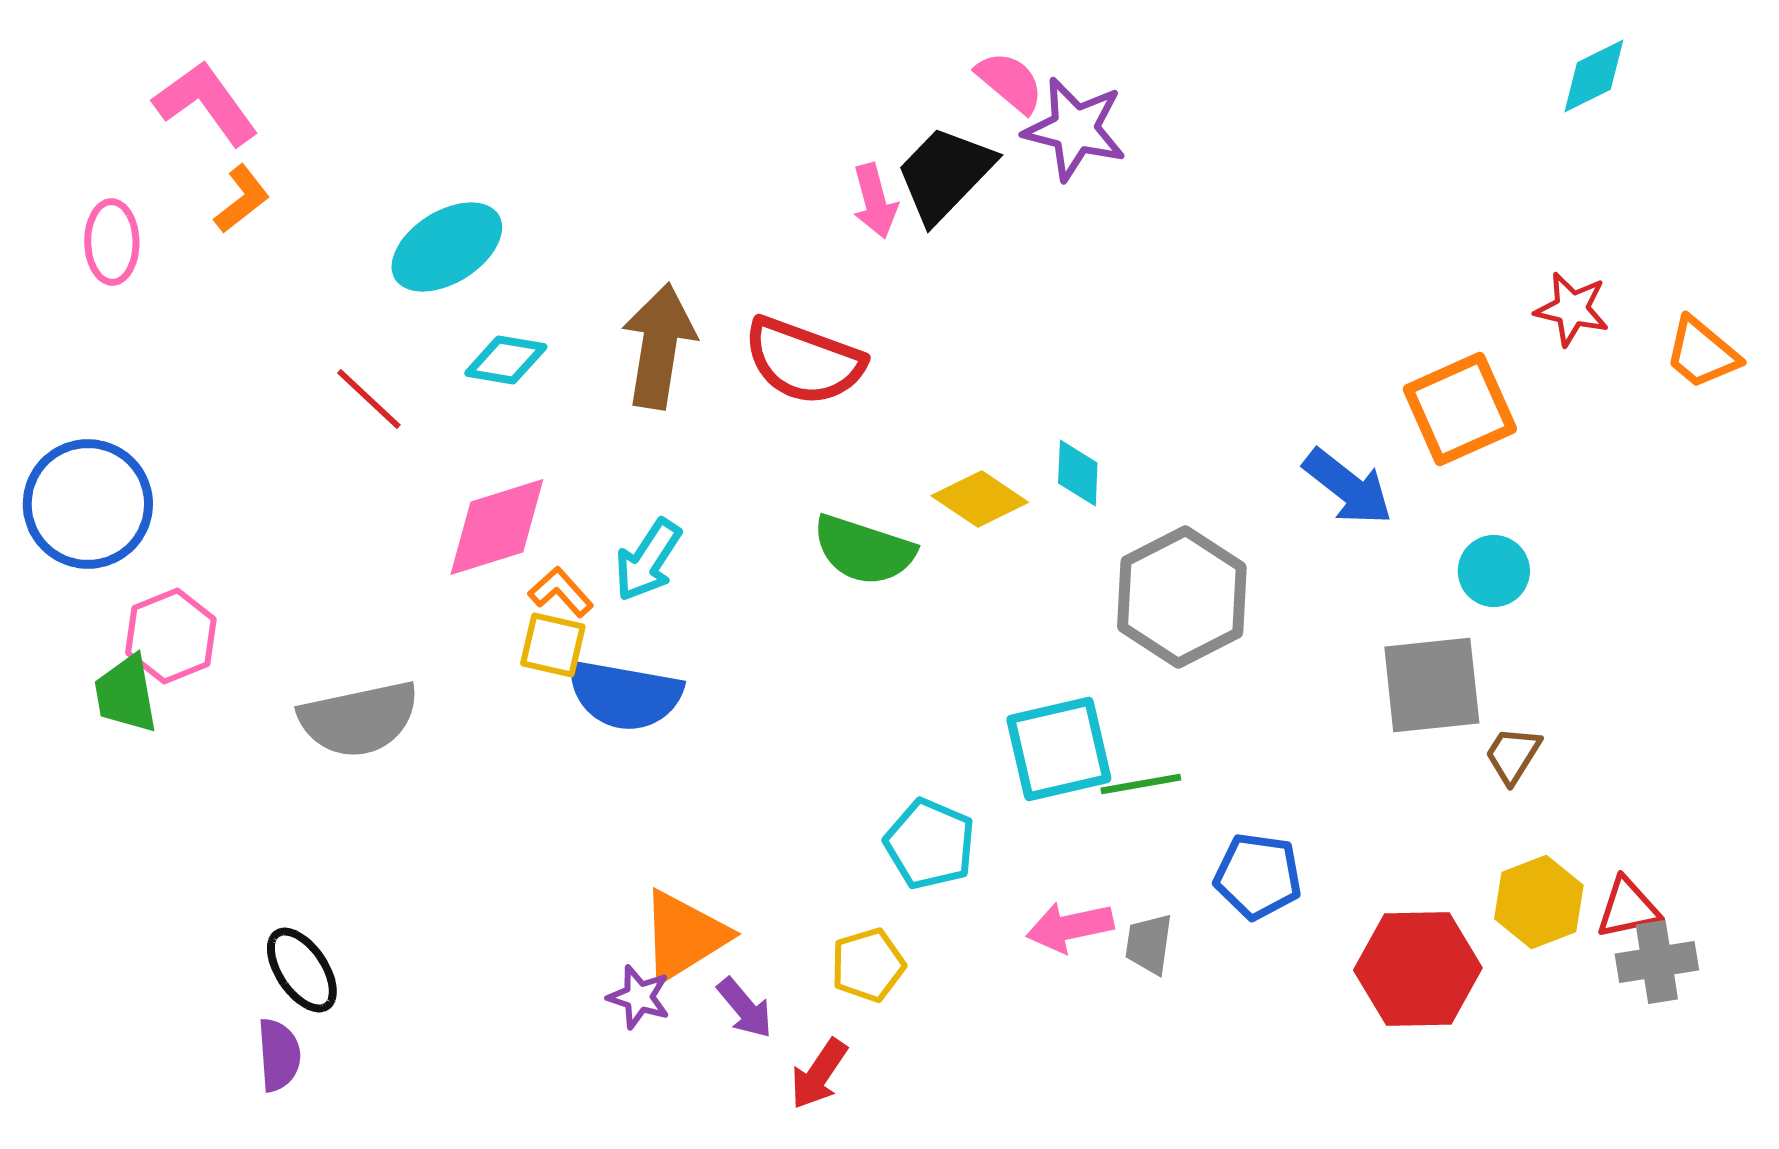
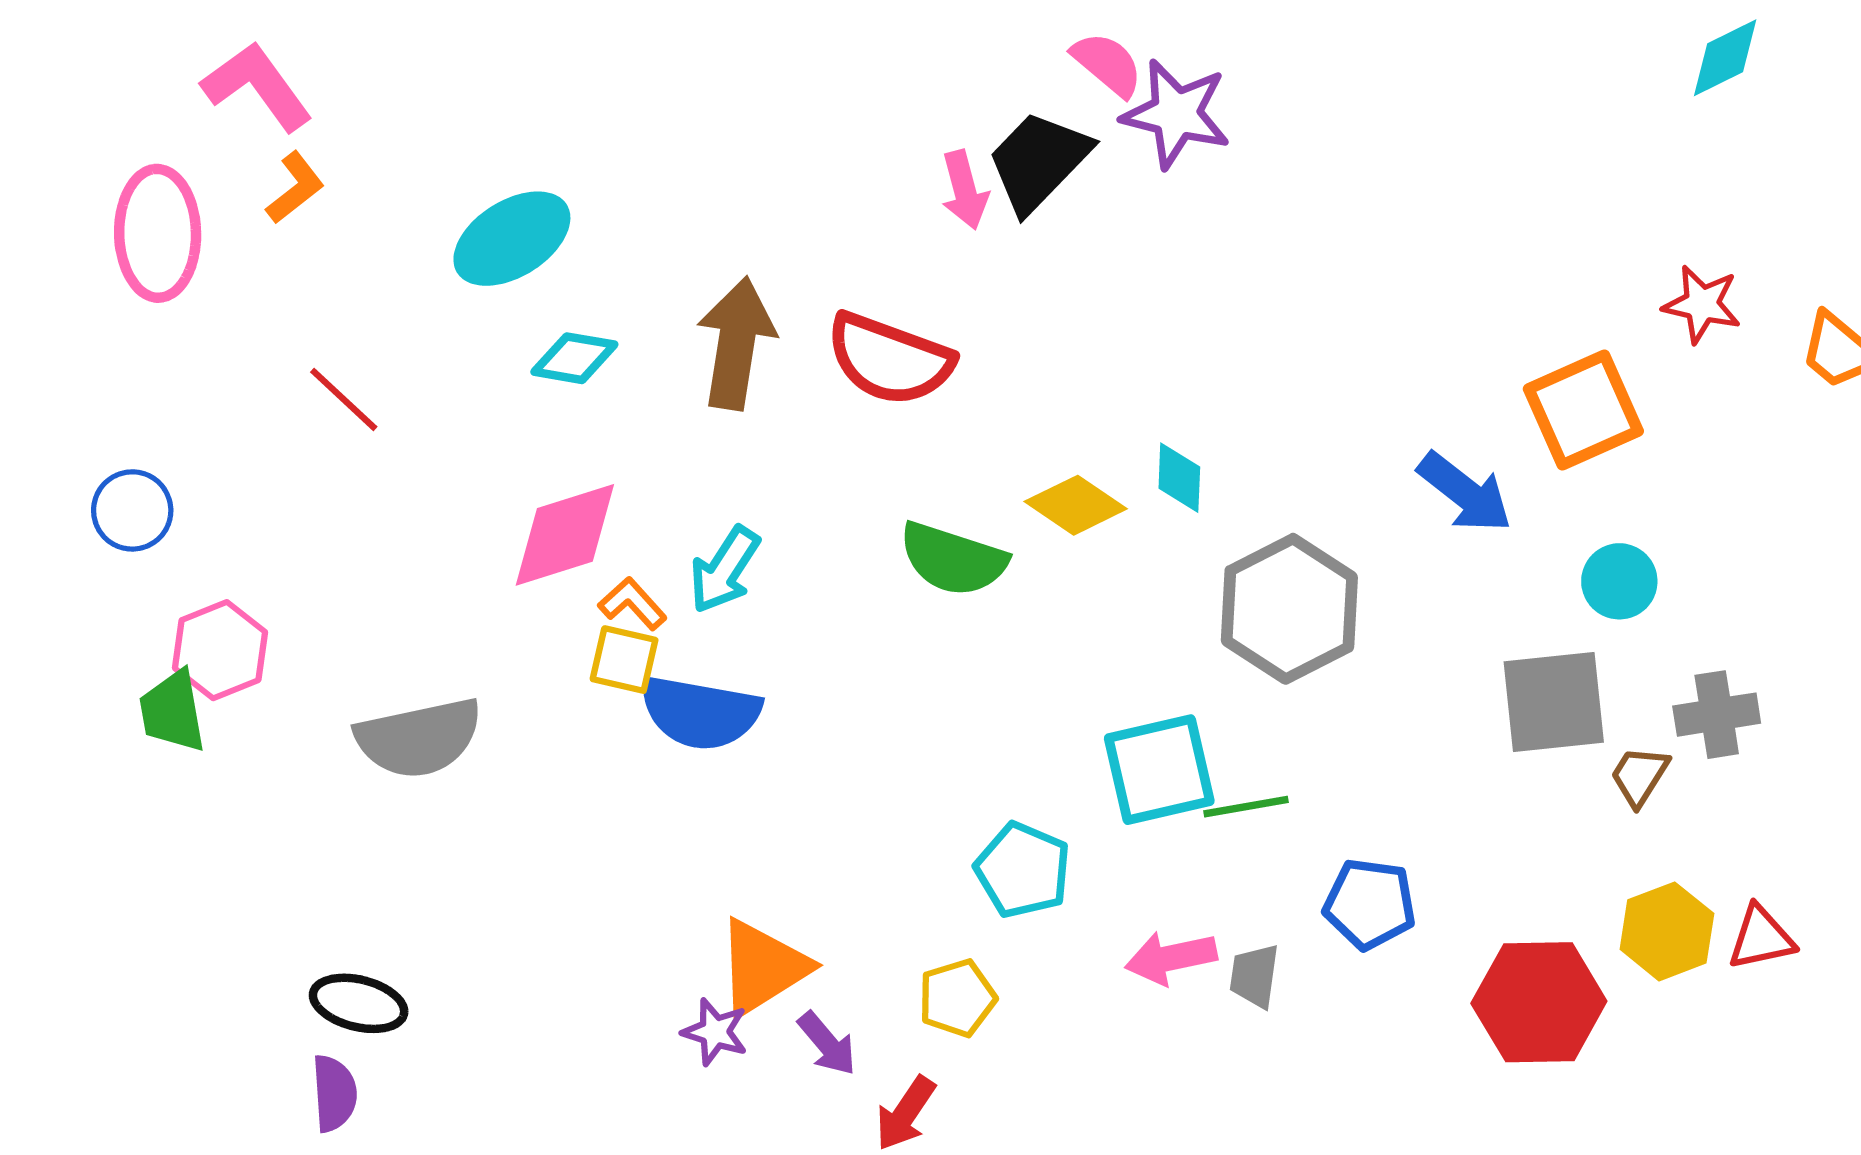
pink ellipse: (112, 242) -> (158, 233), size x1.5
red line: (369, 399) -> (344, 399), moved
blue circle: (88, 504) -> (132, 510), size x0.6
gray cross: (1657, 962) -> (1717, 715), moved
black ellipse: (302, 970) -> (359, 1003), turned -42

